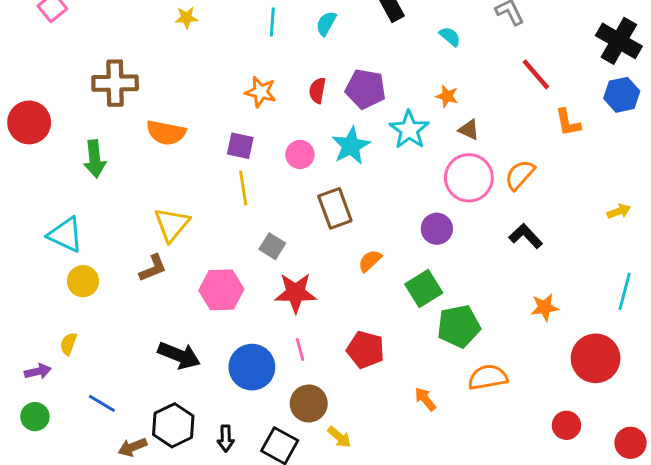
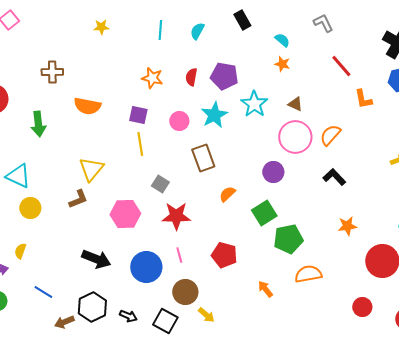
brown cross: (115, 83) -> (52, 72), size x0.7
orange star: (447, 96) -> (282, 64), moved
black arrow: (226, 438) -> (128, 316), turned -66

